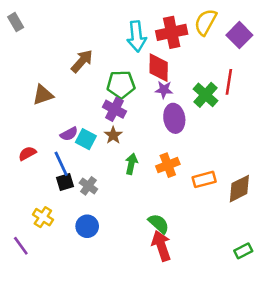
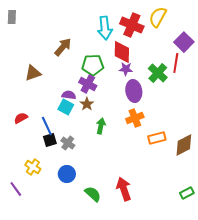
gray rectangle: (16, 22) -> (12, 17), turned 32
red cross: (172, 32) -> (132, 25), turned 35
purple square: (239, 35) -> (184, 42), moved
purple semicircle: (69, 134) -> (69, 95), moved, turned -144
orange cross: (168, 165) -> (135, 118), moved
green semicircle: (159, 224) -> (93, 194), moved

